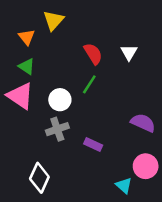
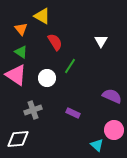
yellow triangle: (54, 20) -> (42, 16), turned -42
red semicircle: (93, 54) -> (55, 42), moved
gray cross: (57, 129) -> (33, 110), moved
white diamond: (39, 178) -> (18, 139), moved, turned 60

